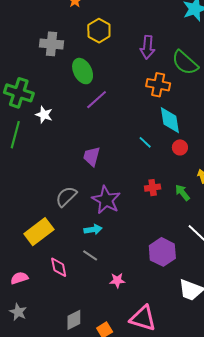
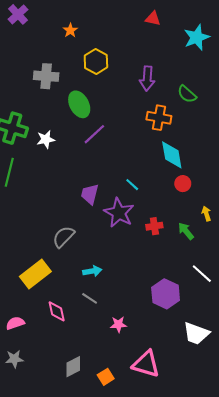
green semicircle: (185, 63) -> (187, 94), size x0.7
white star: (44, 115) -> (46, 139), moved, turned -30
cyan line: (145, 142) -> (132, 185), moved
purple star: (106, 200) -> (119, 213), moved
gray star: (18, 312) -> (14, 359), turned -30

